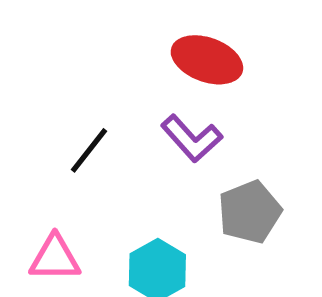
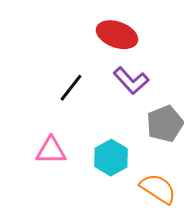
red ellipse: (207, 60) -> (117, 35), moved

